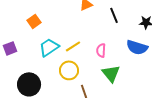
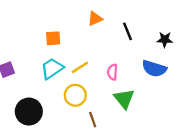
orange square: (34, 21) -> (53, 38), moved, turned 32

